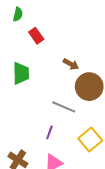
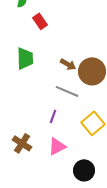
brown arrow: (71, 64) -> (68, 64), moved

